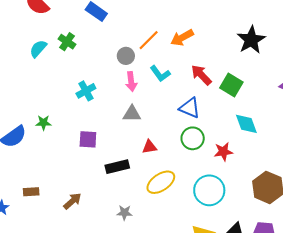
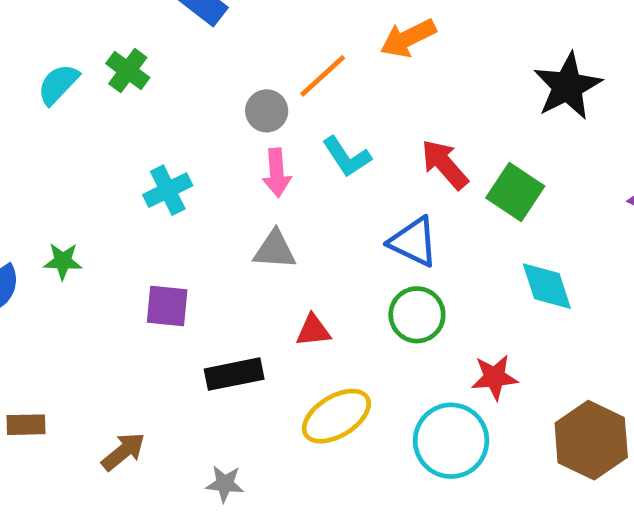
orange arrow: (182, 38) -> (408, 38), moved
red star: (223, 152) -> (494, 377), moved
gray star: (124, 213) -> (225, 484), moved

